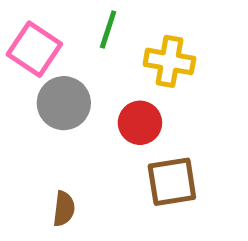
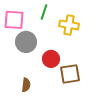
pink square: (34, 49) -> (14, 20), turned -30
red circle: (140, 123) -> (51, 59), moved

